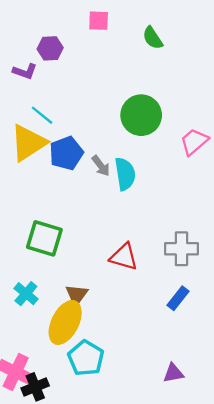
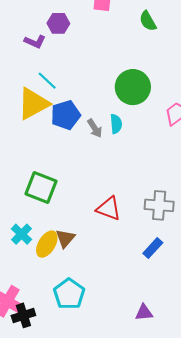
cyan semicircle: (125, 174) -> (116, 124), moved, size x0.7
yellow ellipse: (65, 322) -> (47, 244), moved, size x0.7

